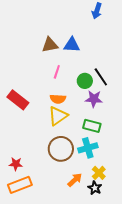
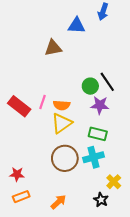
blue triangle: (72, 45) -> (76, 25), moved
pink line: (57, 72) -> (42, 102), moved
yellow cross: (99, 173) -> (114, 182), moved
orange arrow: (75, 180) -> (58, 202), moved
orange rectangle: (20, 185) -> (21, 197), size x0.7

